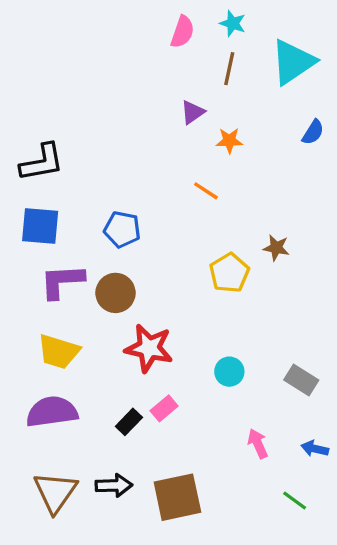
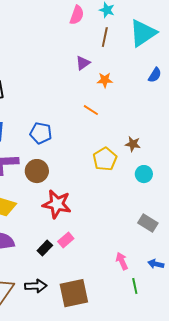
cyan circle: (229, 372) -> (144, 174), moved
green line: (295, 501) -> (135, 286), moved, turned 42

